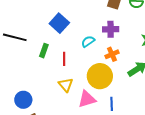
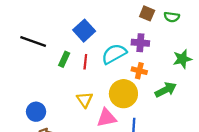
cyan semicircle: (88, 41) -> (114, 54), size x1.6
orange cross: (112, 54) -> (139, 71), turned 32
red line: (64, 59) -> (85, 62), moved

